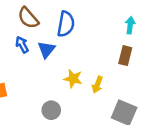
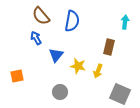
blue triangle: (46, 49) -> (56, 55), moved
brown rectangle: (125, 56) -> (109, 47), moved

